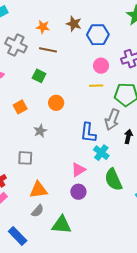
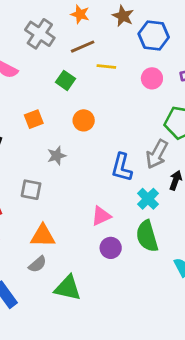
brown line: (48, 50) -> (83, 47), turned -42
yellow line: (96, 86) -> (106, 67), moved
cyan cross: (101, 153) -> (148, 199), moved
purple circle: (78, 192) -> (111, 248), moved

